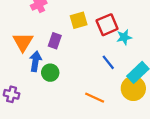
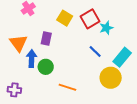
yellow square: (79, 20) -> (65, 18), turned -35
yellow circle: (133, 88) -> (111, 78), moved
orange line: (95, 98) -> (67, 87), moved

